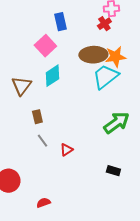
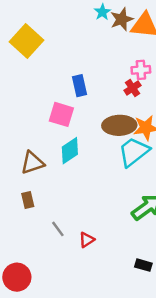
pink square: (45, 46) -> (61, 114), turned -30
brown triangle: (21, 86) -> (33, 163), turned 35
brown rectangle: (37, 117) -> (28, 200), moved

